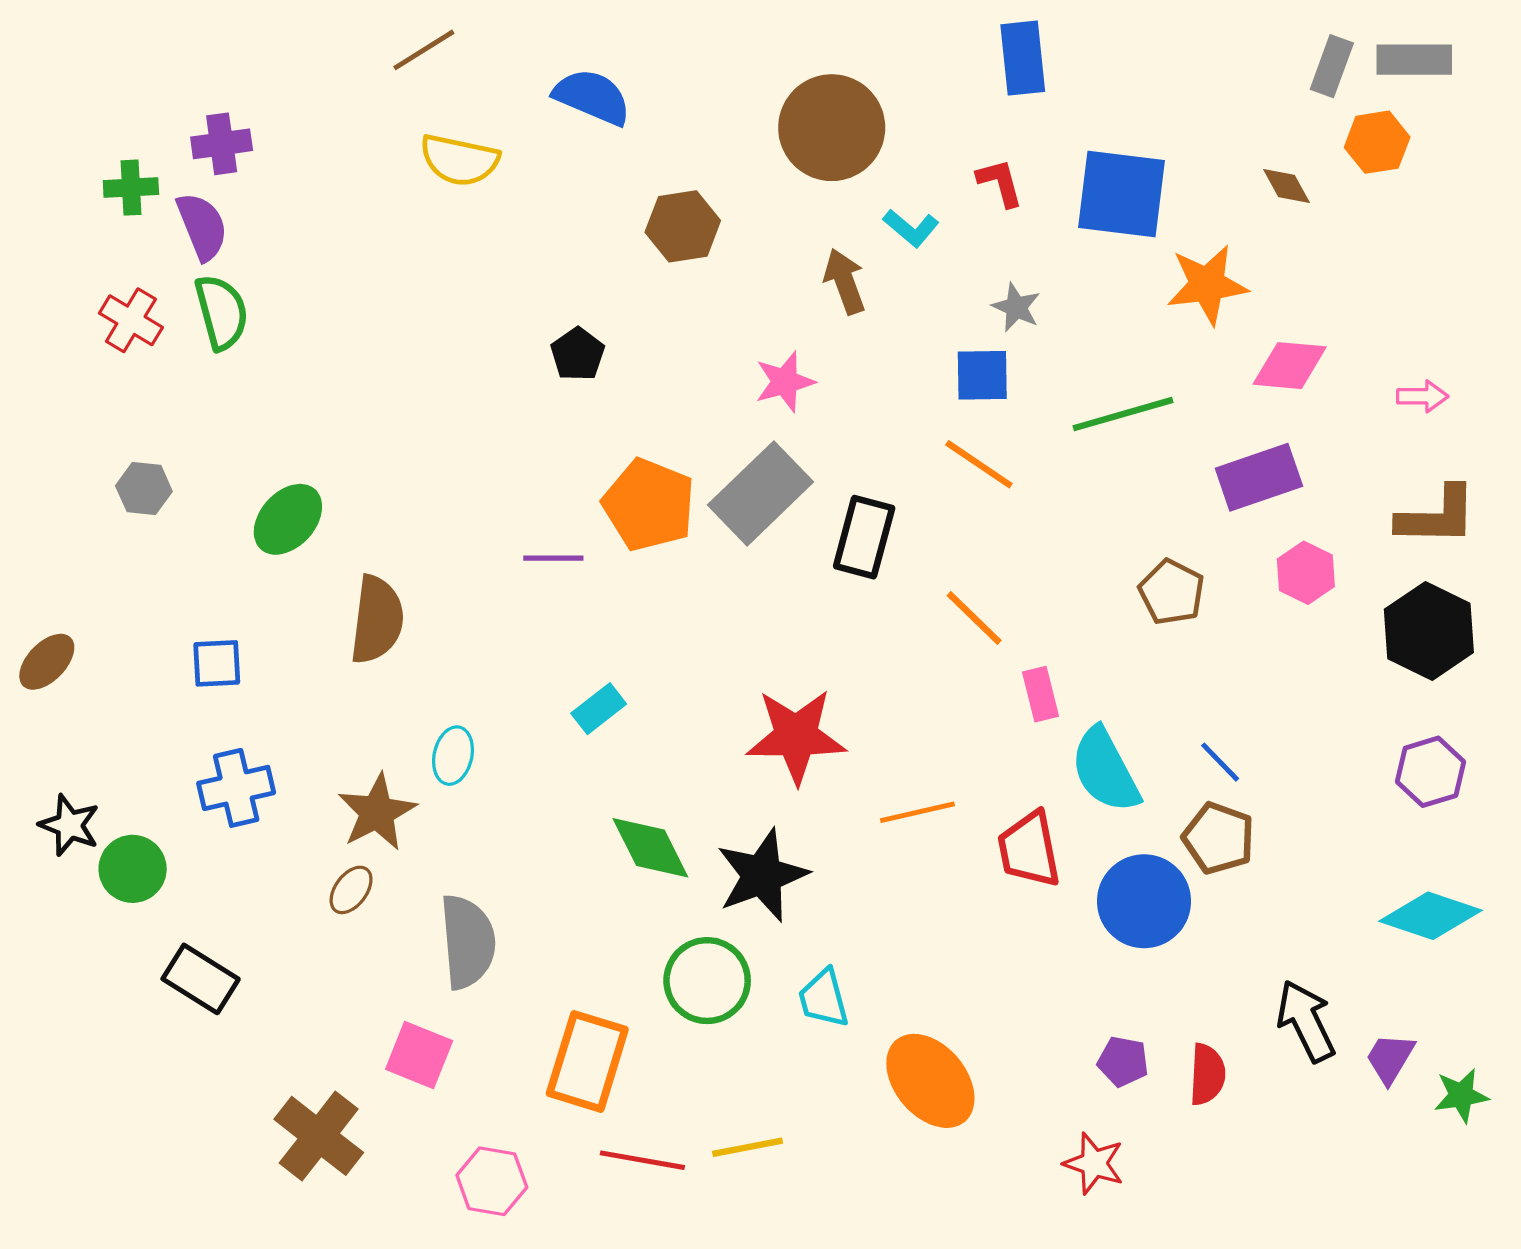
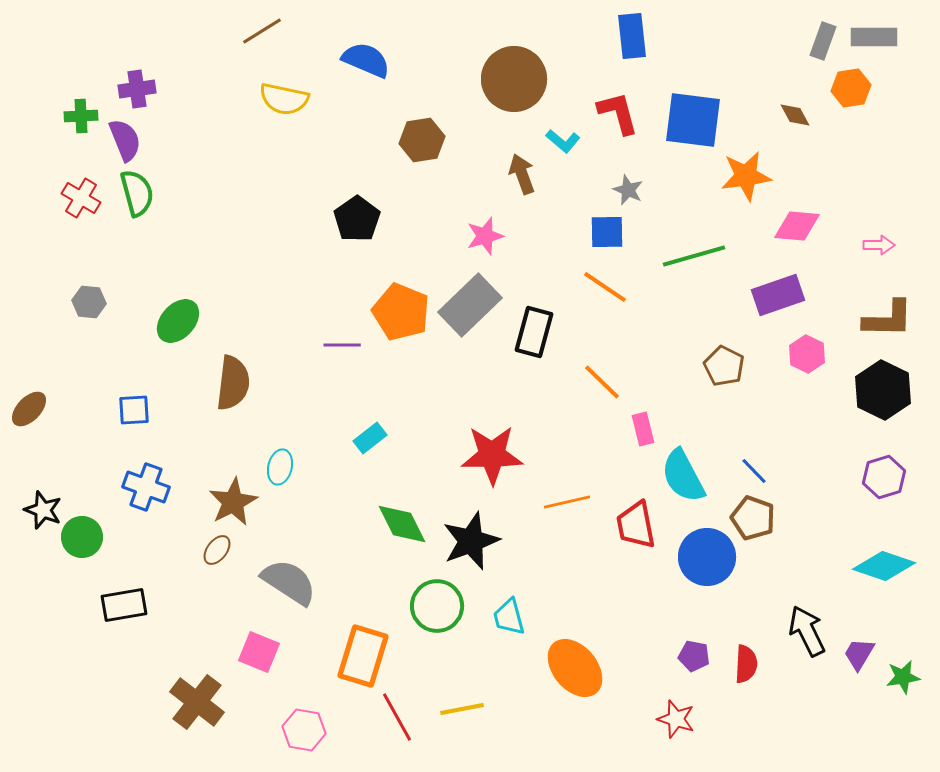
red L-shape: (1000, 183) -> (618, 113), size x1.4
black pentagon: (578, 354) -> (357, 219), size x1.4
blue cross: (236, 788) -> (146, 487), turned 33
gray semicircle: (468, 942) -> (289, 582), turned -52
black rectangle: (201, 979) -> (124, 605), turned -42
red line: (642, 1160) -> (397, 717), turned 51

